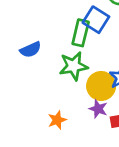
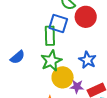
yellow circle: (101, 86) -> (63, 77), moved

